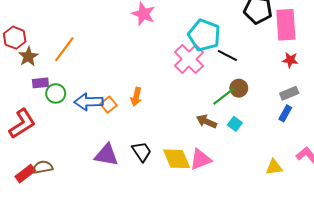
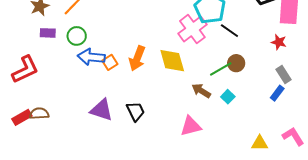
red star: (290, 60) -> (279, 42), moved
green circle: (56, 93) -> (77, 36), moved
gray rectangle: (289, 93) -> (283, 74), turned 72
orange arrow: (136, 97) -> (137, 58), size x1.4
yellow diamond: (177, 159) -> (172, 61), moved

